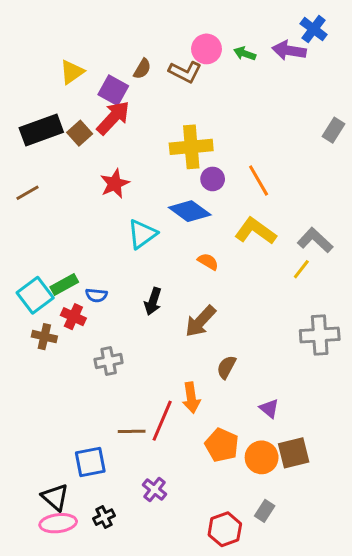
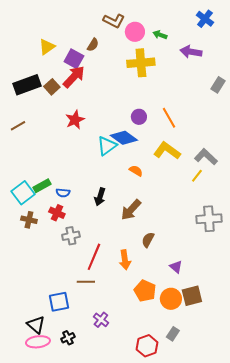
purple arrow: (289, 50) -> (191, 52), moved
brown L-shape: (185, 72) -> (114, 21), moved
yellow cross: (191, 147) -> (141, 63), moved
cyan triangle: (142, 234) -> (107, 146), moved
red cross: (73, 317) -> (57, 213), moved
red line: (162, 421) -> (94, 257), moved

